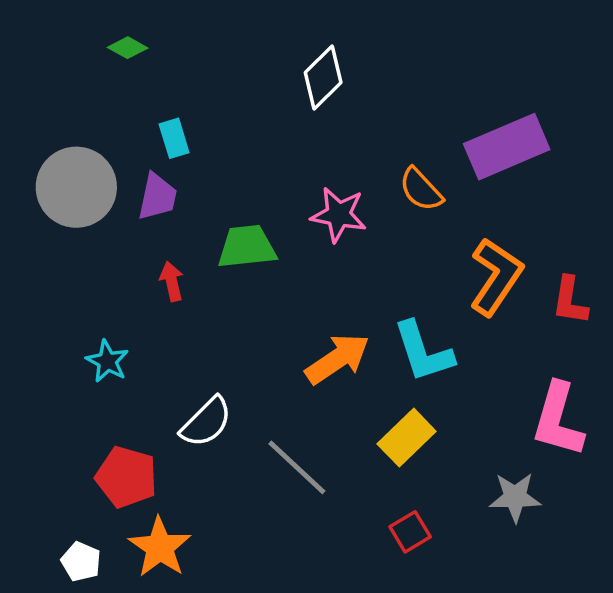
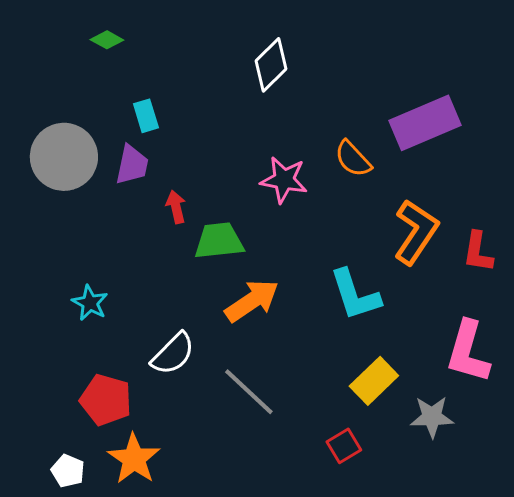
green trapezoid: (247, 247) -> (219, 241), moved
red arrow: (172, 281) -> (176, 207), moved
orange arrow: (337, 359) -> (252, 301), moved
yellow rectangle: (407, 438) -> (374, 381), moved

